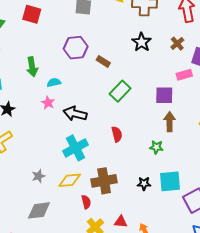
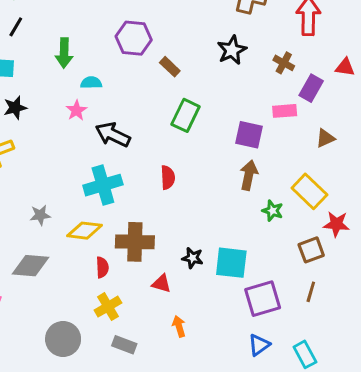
brown cross: (177, 44) -> (284, 63), turned -32
green rectangle: (120, 91) -> (186, 115), turned -30
green star: (156, 147) -> (273, 211), moved
red triangle: (121, 222) -> (161, 284), moved

